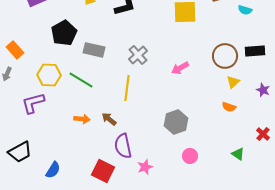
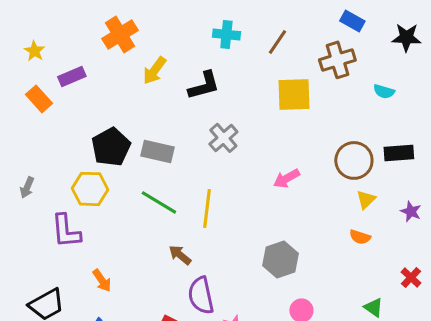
black pentagon: (64, 33) -> (111, 147), moved
orange rectangle: (15, 50) -> (39, 99), moved
gray cross: (138, 55) -> (223, 138), moved
green line: (81, 80) -> (159, 202), moved
purple L-shape: (33, 103) -> (66, 231), turned -80
orange arrow: (82, 119) -> (102, 280), moved, turned 49

